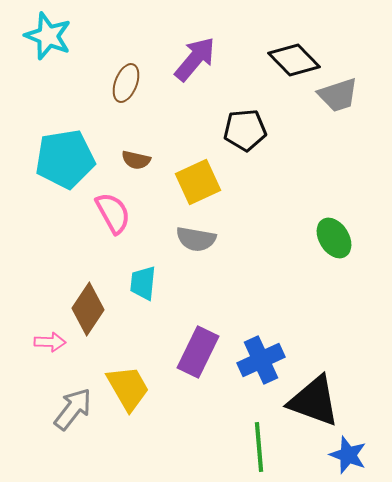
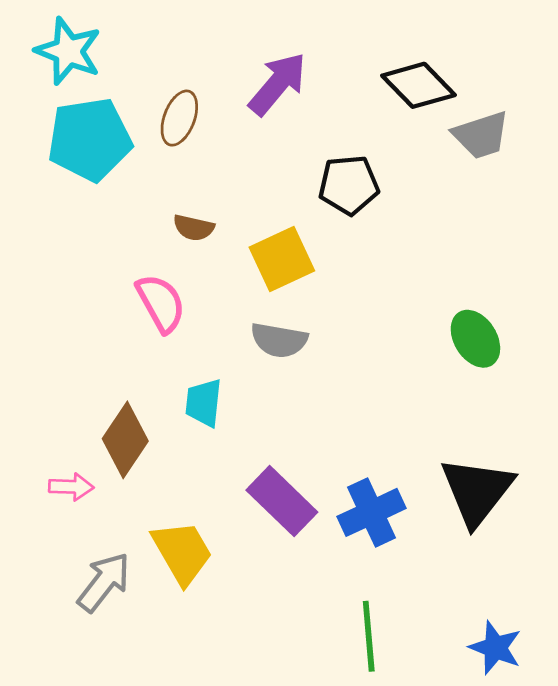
cyan pentagon: (65, 159) -> (90, 139), moved
purple rectangle: (198, 352) -> (282, 501), turned -72
black triangle: (314, 401) -> (477, 491), moved, turned 48

